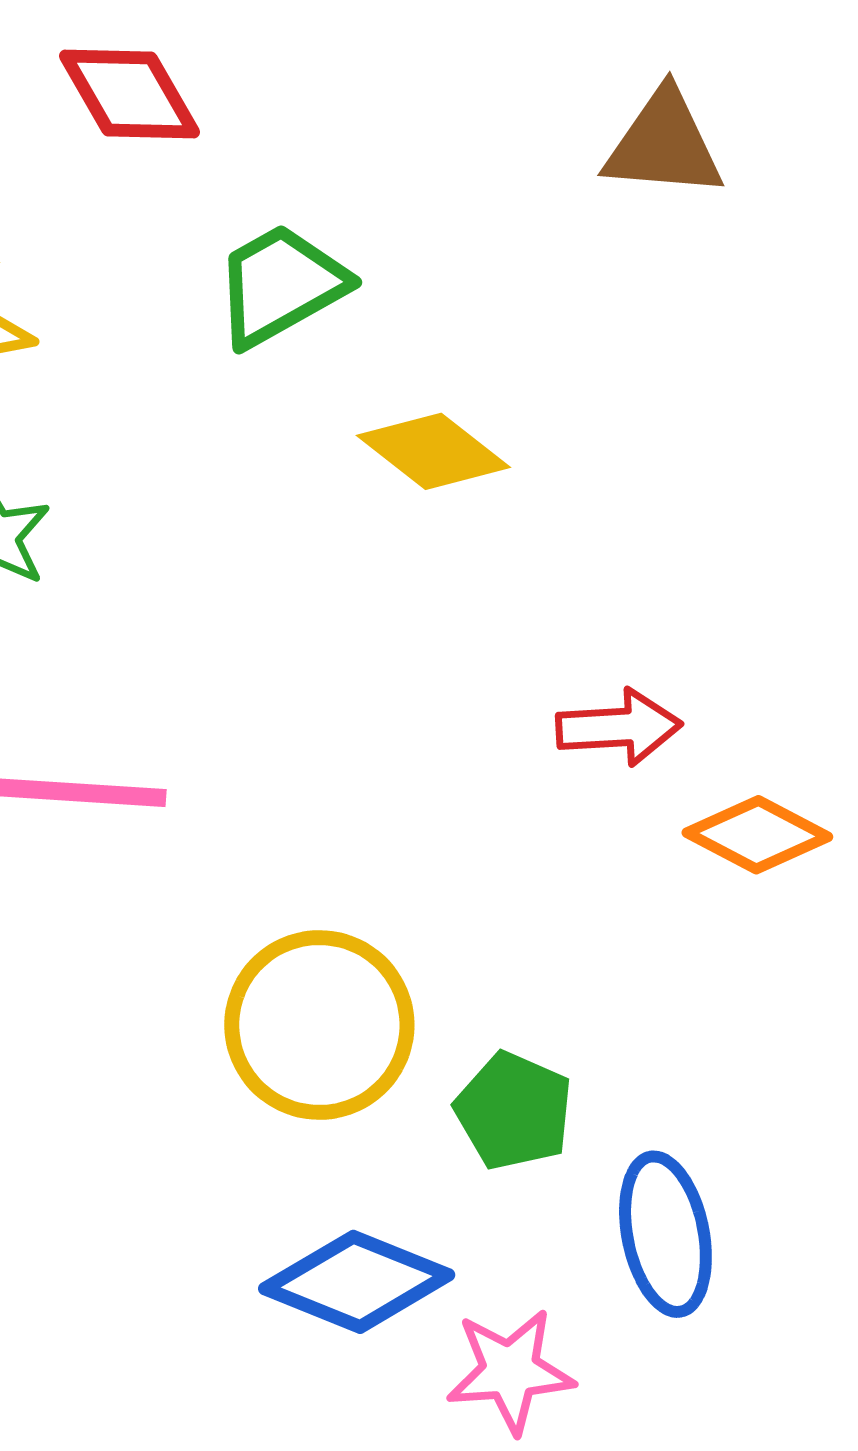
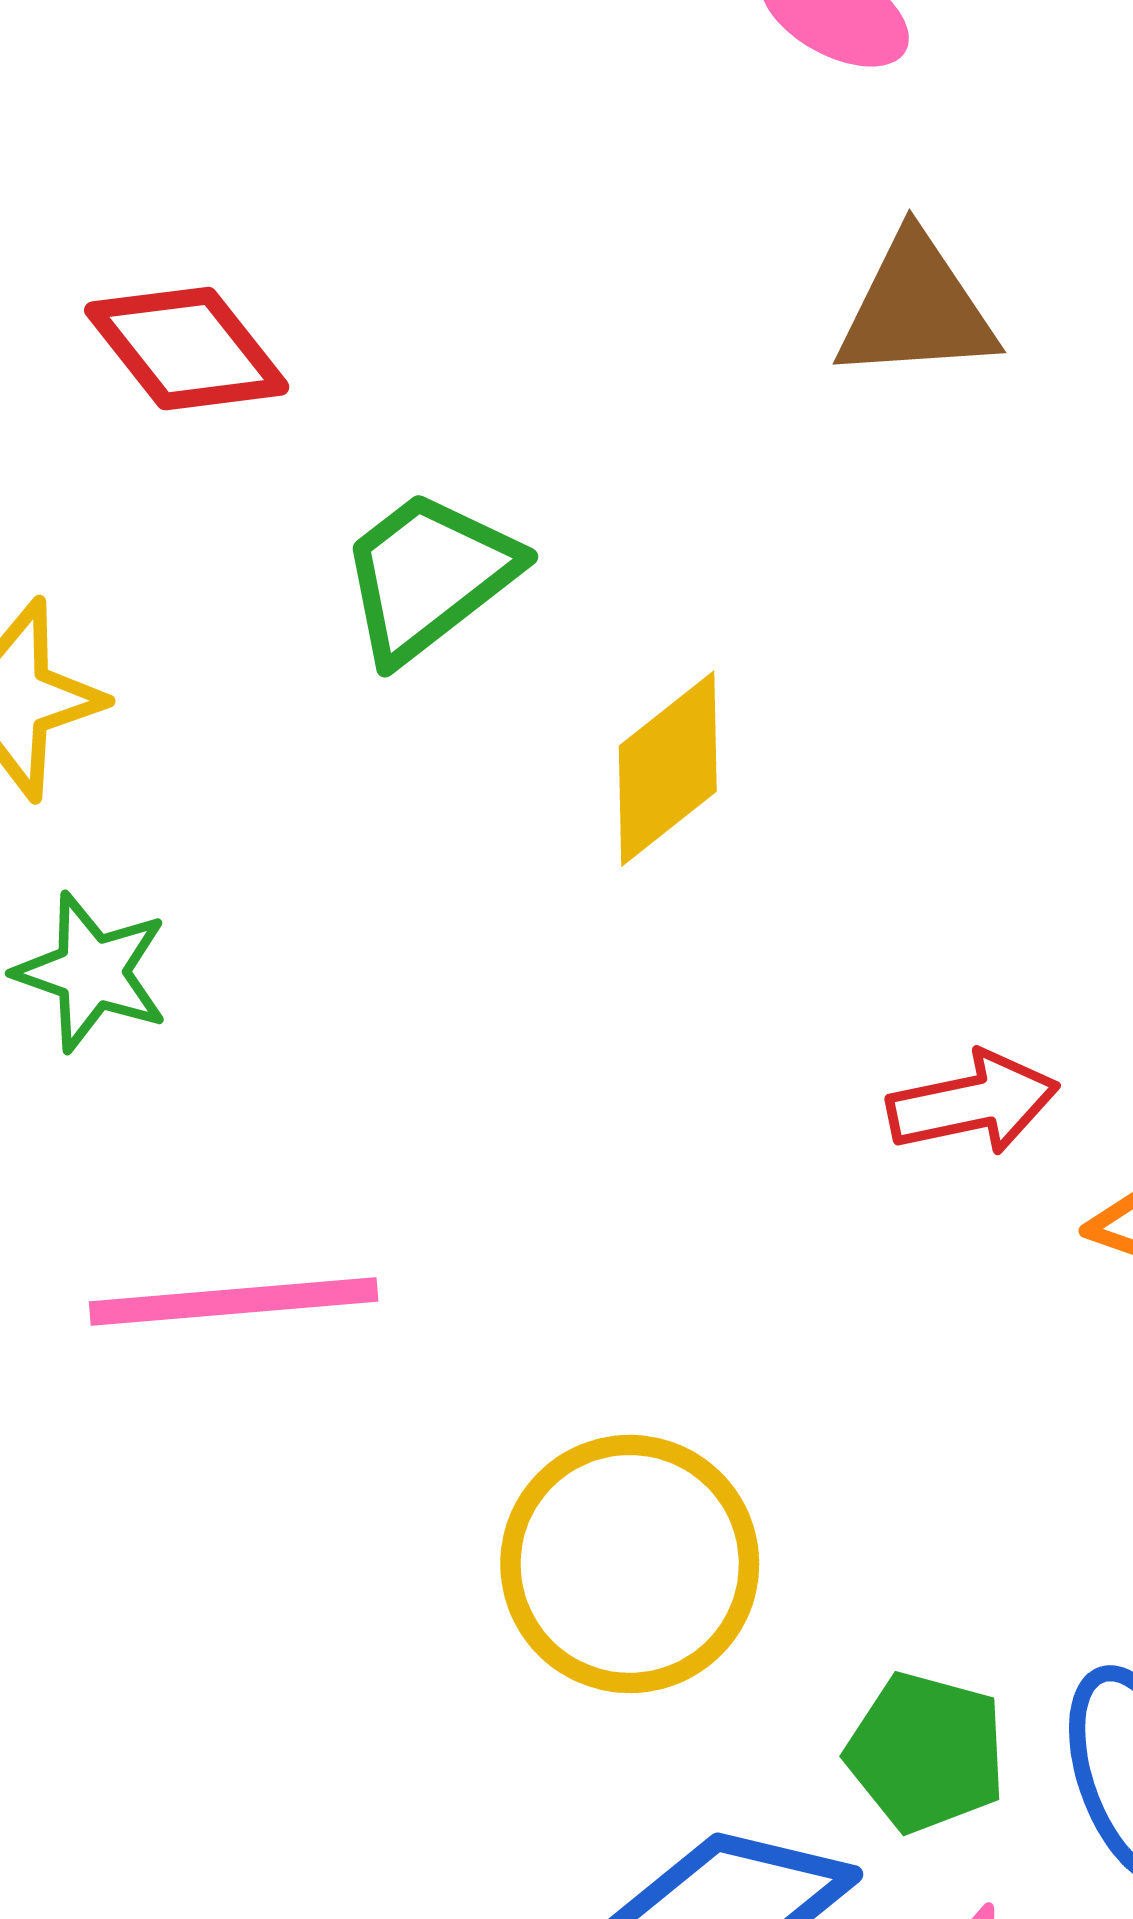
yellow diamond: (433, 451) -> (668, 769), turned -68
green pentagon: (514, 1111) -> (926, 1752), moved

